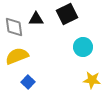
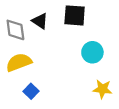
black square: (67, 14) -> (75, 15), turned 30
black triangle: (36, 19) -> (40, 21), turned 35

